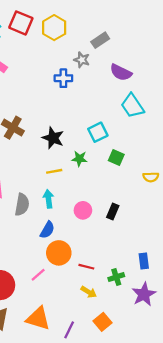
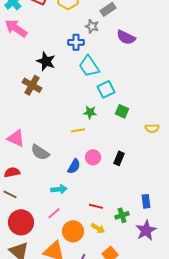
cyan trapezoid: (132, 106) -> (89, 66), moved
black star: (53, 138) -> (46, 61), moved
yellow line: (54, 171) -> (78, 130), moved
cyan arrow: (48, 199) -> (59, 189), moved, turned 91
gray semicircle: (22, 205) -> (40, 152), turned 114
blue semicircle: (47, 230) -> (74, 166), moved
orange circle: (59, 253) -> (73, 231), moved

